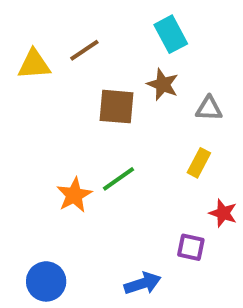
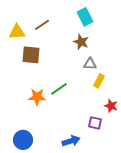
brown square: (116, 107) -> (31, 55), moved
gray triangle: (209, 109) -> (90, 64), moved
orange star: (74, 195) -> (37, 97), turned 30

